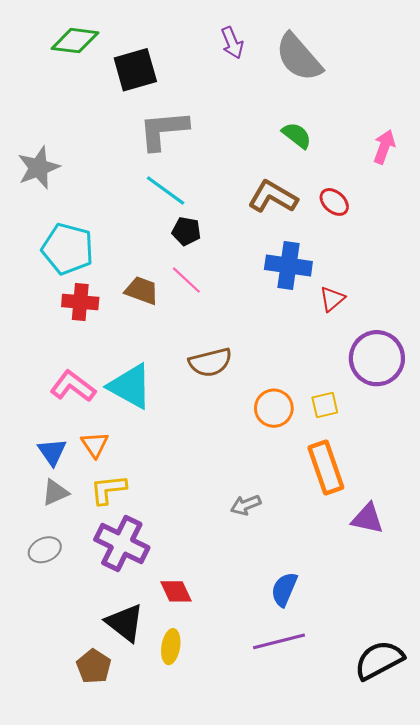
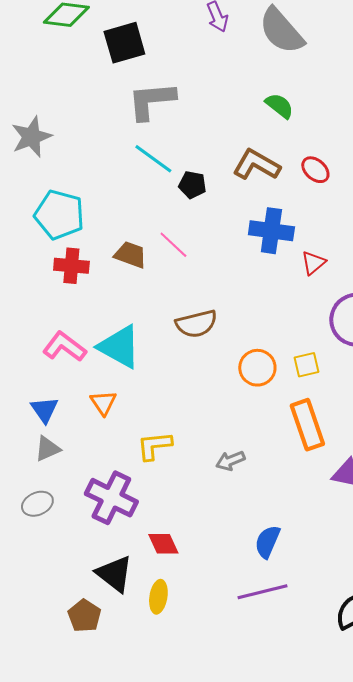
black pentagon: (186, 231) -> (192, 185), moved
orange triangle: (95, 445) -> (103, 403), moved
yellow L-shape: (108, 489) -> (154, 446), moved

